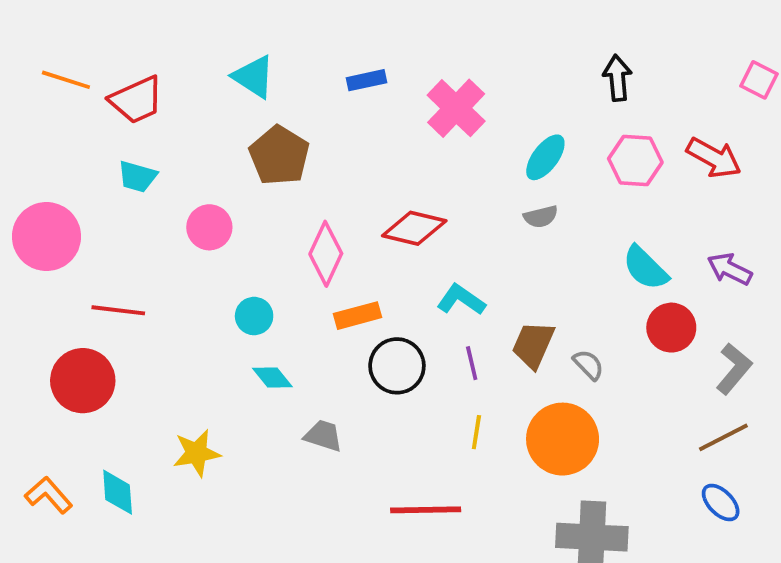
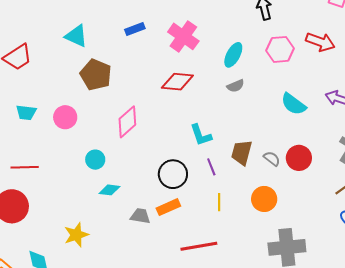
cyan trapezoid: (137, 177) -> (26, 112), moved
red diamond: (414, 228) -> (177, 82), moved
pink diamond: (326, 254) -> (127, 122), turned 32
cyan L-shape: (461, 300) -> (201, 135), turned -135
orange rectangle: (357, 316) -> (168, 207), moved
red circle: (671, 328) -> (299, 158), moved
cyan diamond: (272, 378) -> (109, 190), turned -35
orange circle: (563, 439) -> (264, 199), size x0.7

